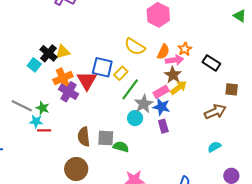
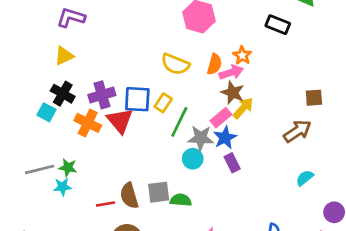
yellow triangle: (63, 52) -> (64, 56), moved
black rectangle: (211, 63) -> (278, 25), moved
orange cross: (63, 78) -> (88, 123), turned -30
purple cross: (68, 92) -> (102, 95), moved, turned -36
gray star: (144, 104) -> (201, 138), turned -30
gray line: (22, 106) -> (40, 169), turned -30
blue star: (161, 107) -> (225, 138), turned -30
red line: (44, 130) -> (105, 204), moved

